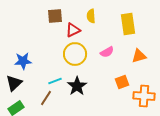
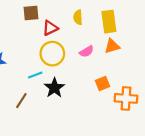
yellow semicircle: (91, 16) -> (78, 17), moved
orange triangle: (139, 56) -> (112, 46), moved
cyan line: (55, 81) -> (35, 75), moved

